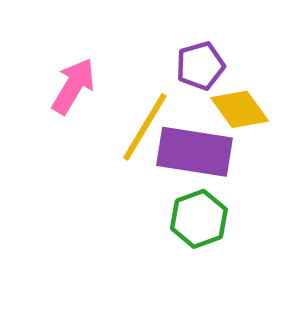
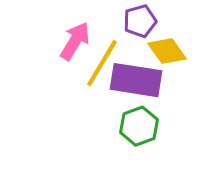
pink arrow: (73, 86) -> (75, 41), moved

